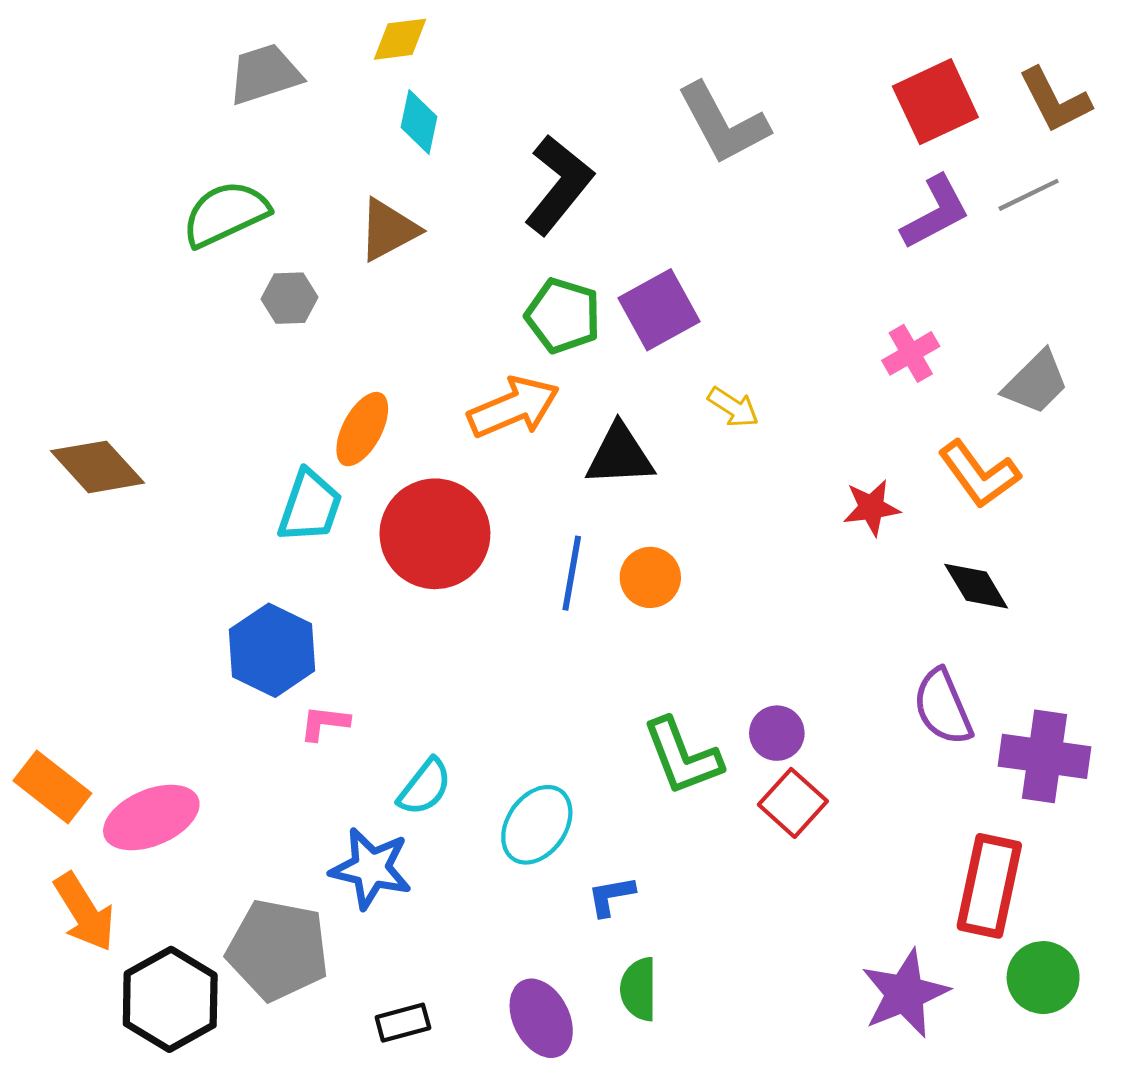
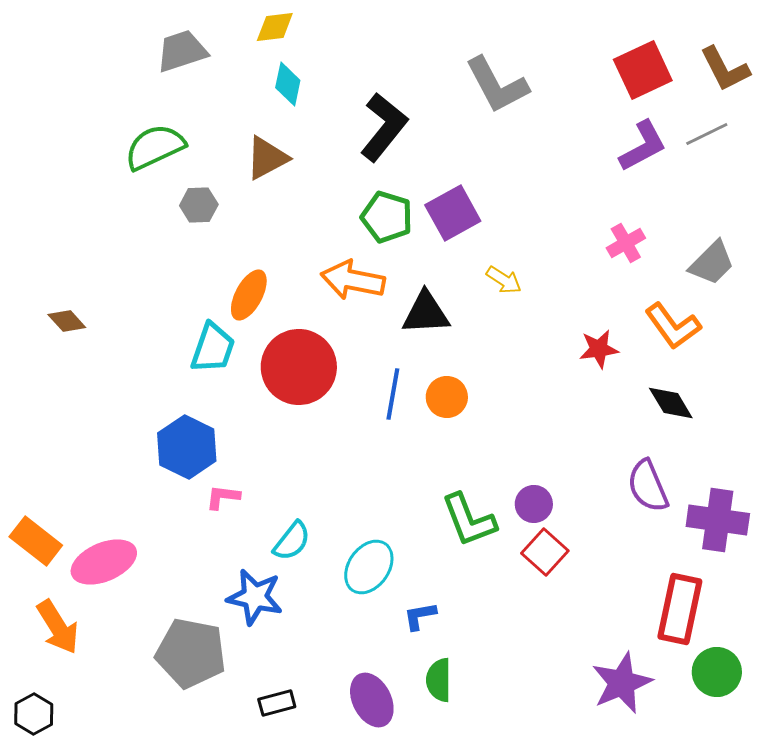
orange arrow: (514, 407) -> (353, 280), turned -146
brown diamond: (97, 467) -> (67, 321), size x0.6
black hexagon: (170, 999) -> (34, 714), moved, size x0.6

